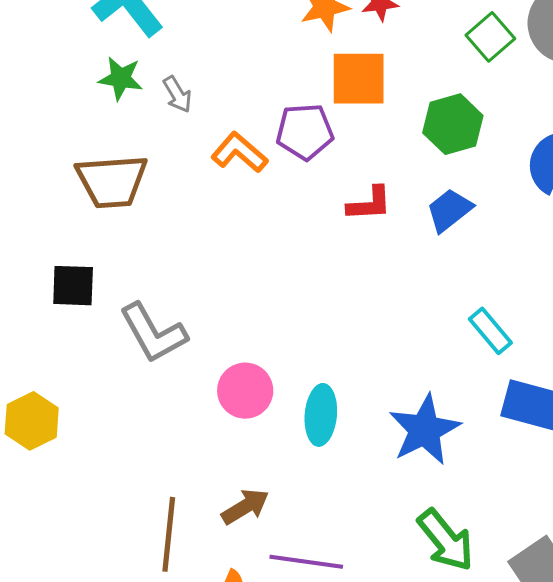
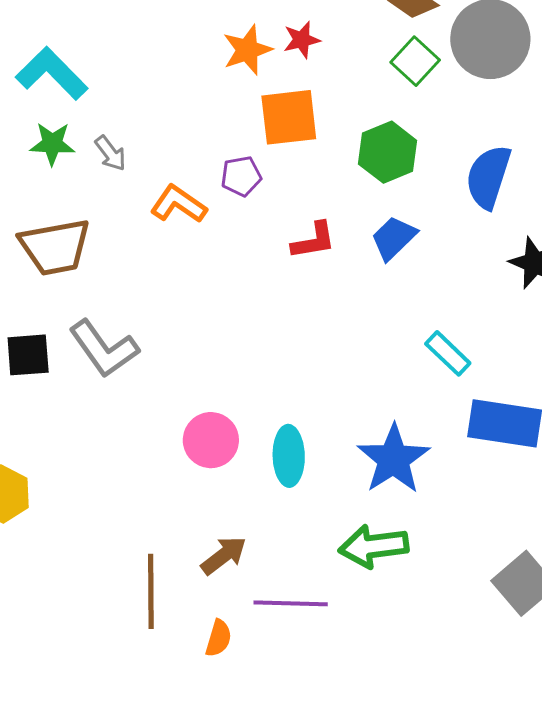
purple pentagon: (305, 132) -> (241, 176), size x0.7
gray L-shape: (153, 333) -> (104, 349), moved
green arrow: (446, 540) -> (374, 546), moved, turned 128

